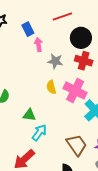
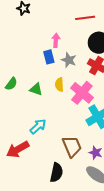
blue rectangle: (28, 29) -> (49, 57), moved
green triangle: (29, 115) -> (36, 89), moved

